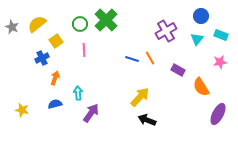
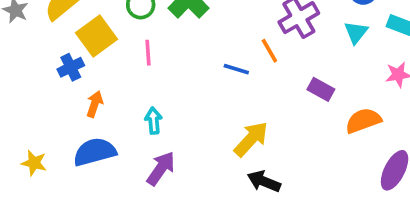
yellow square: (56, 41) -> (96, 36), size x1.5
orange line: (150, 58) -> (269, 51), moved
orange semicircle: (201, 87) -> (363, 121), turned 102
cyan arrow: (78, 93) -> (154, 121), moved
blue semicircle: (55, 104) -> (95, 152), size x1.6

